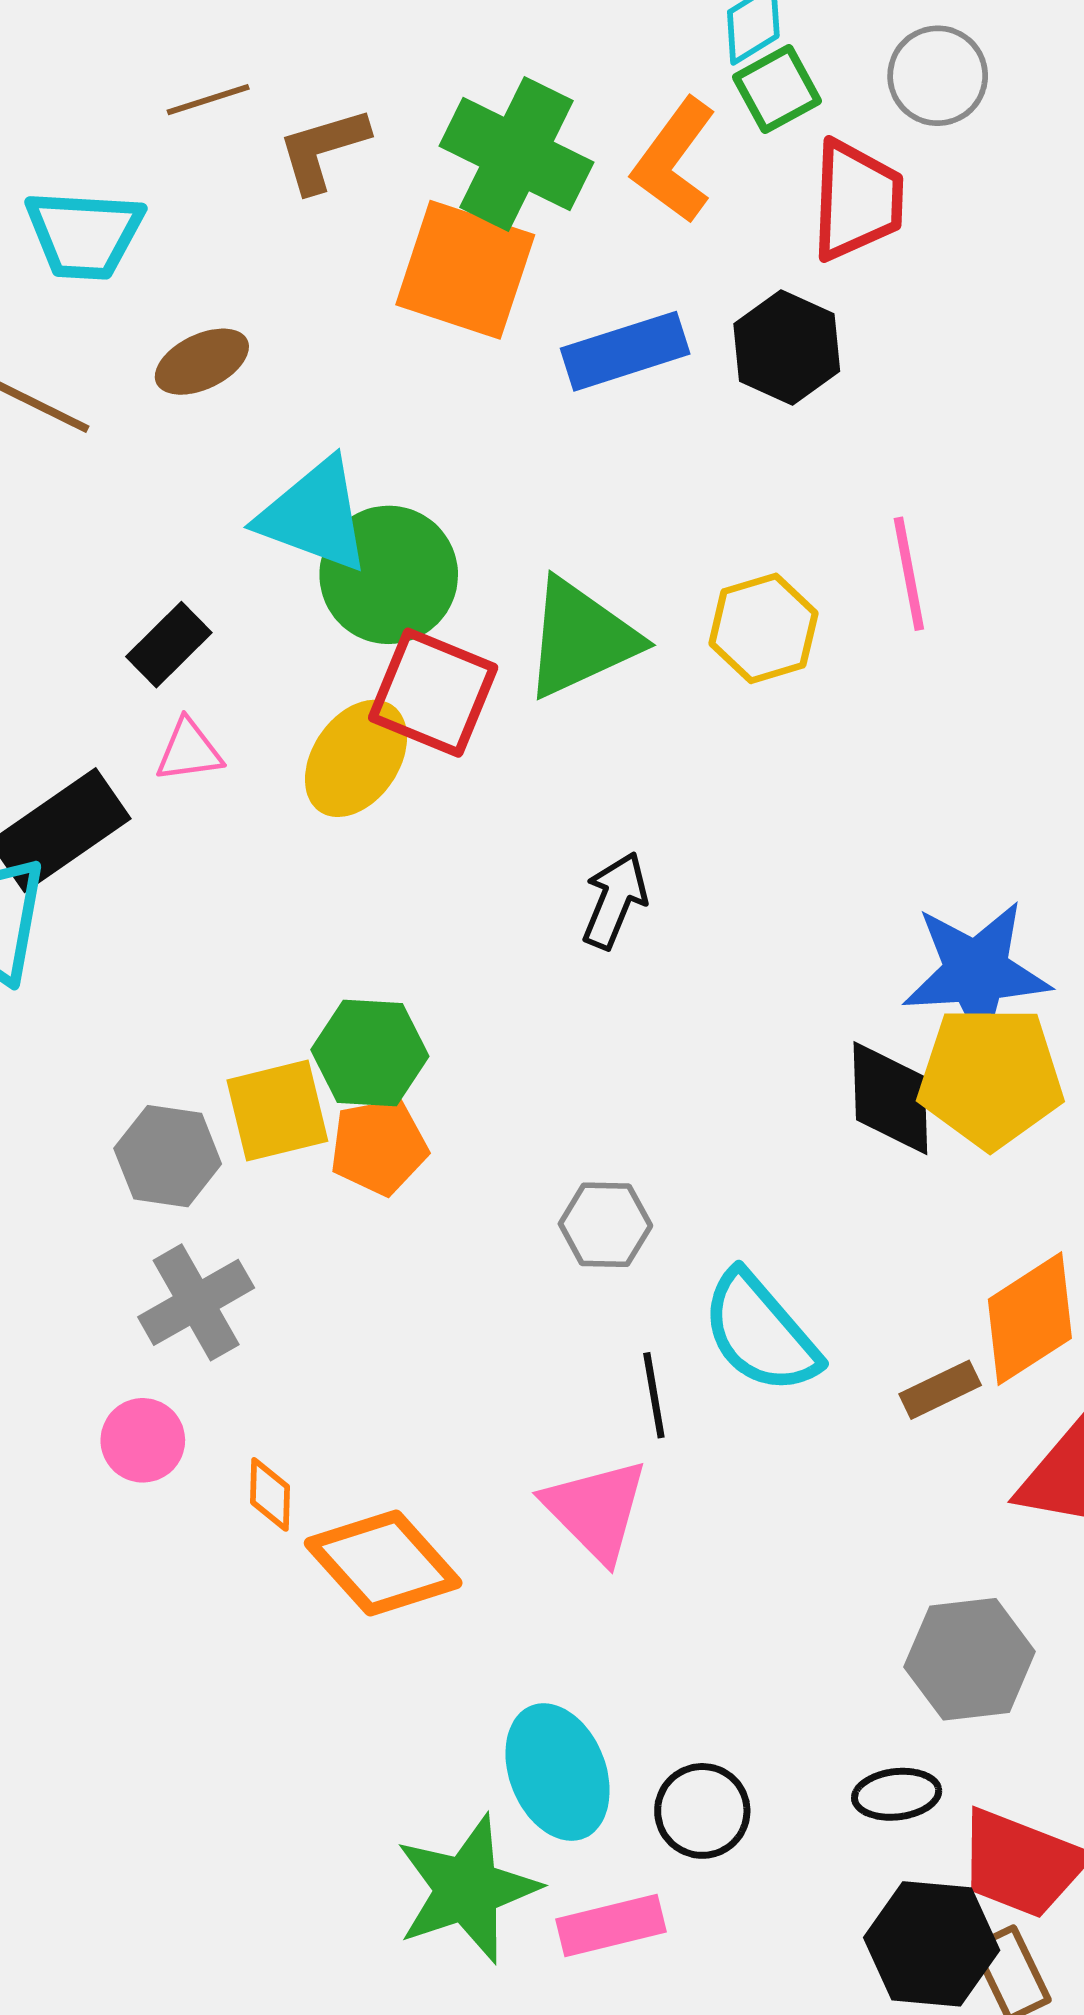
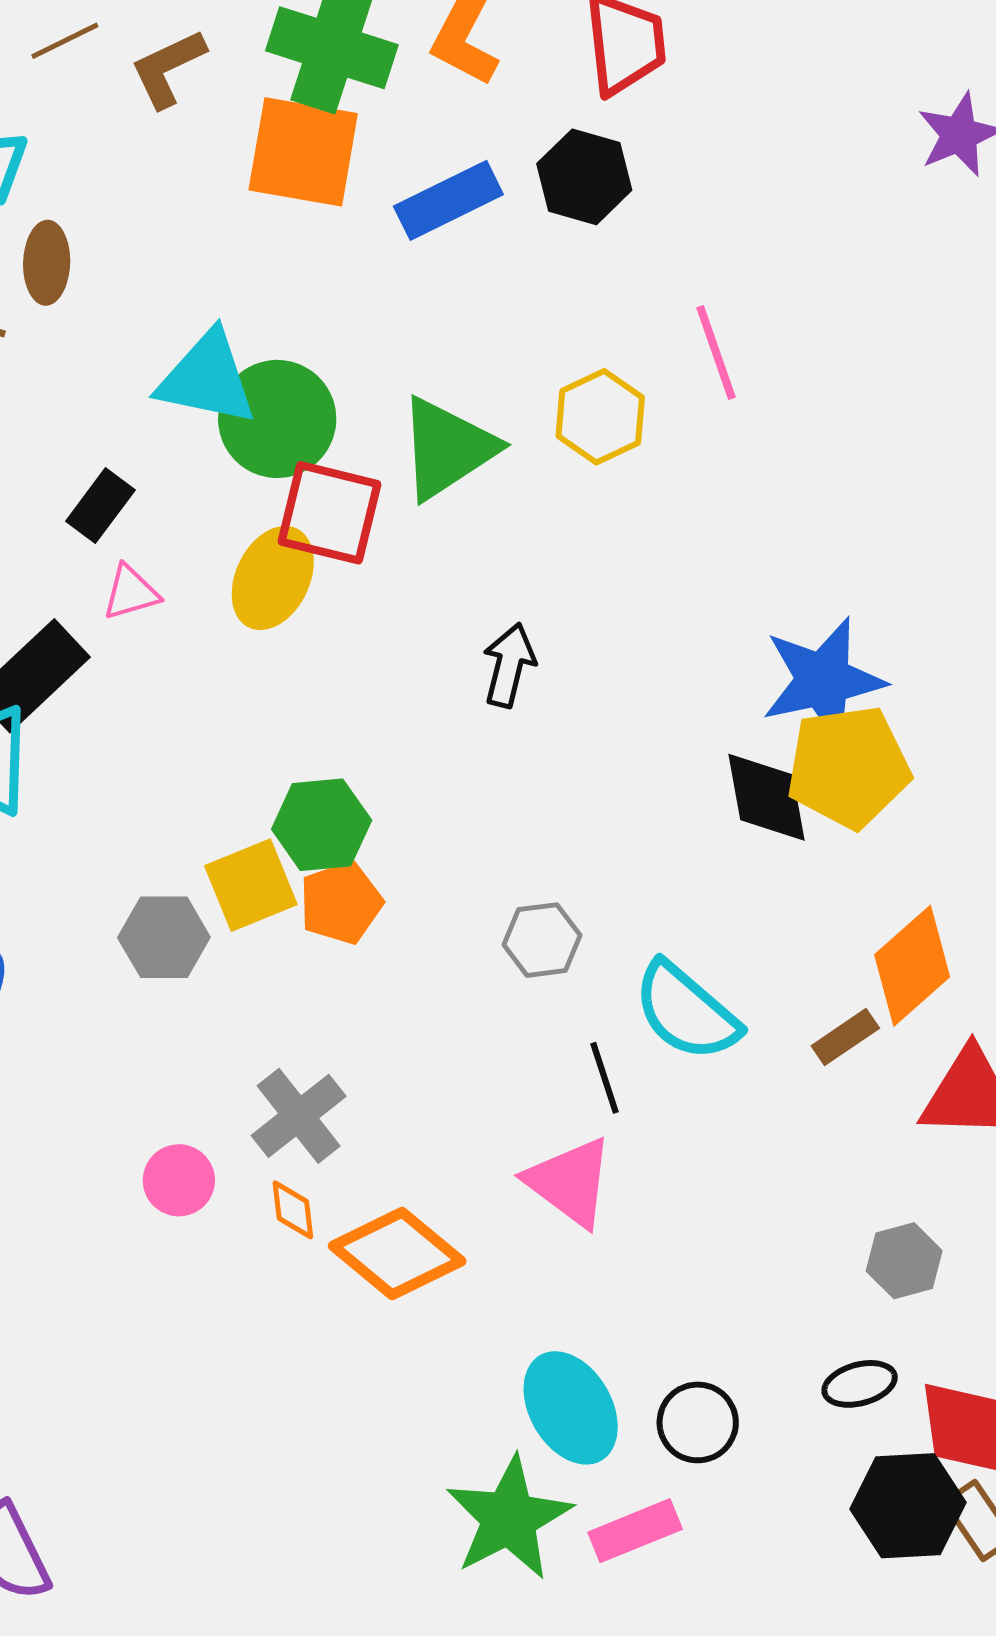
brown ellipse: (202, 362) -> (47, 263), moved, turned -54
gray cross: (196, 1302) -> (299, 1116), moved
gray hexagon: (970, 1659) -> (904, 1261), size x0.7

